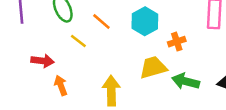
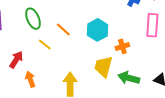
red arrow: (42, 61) -> (16, 60), turned -66
yellow trapezoid: (153, 67) -> (103, 67), turned -60

